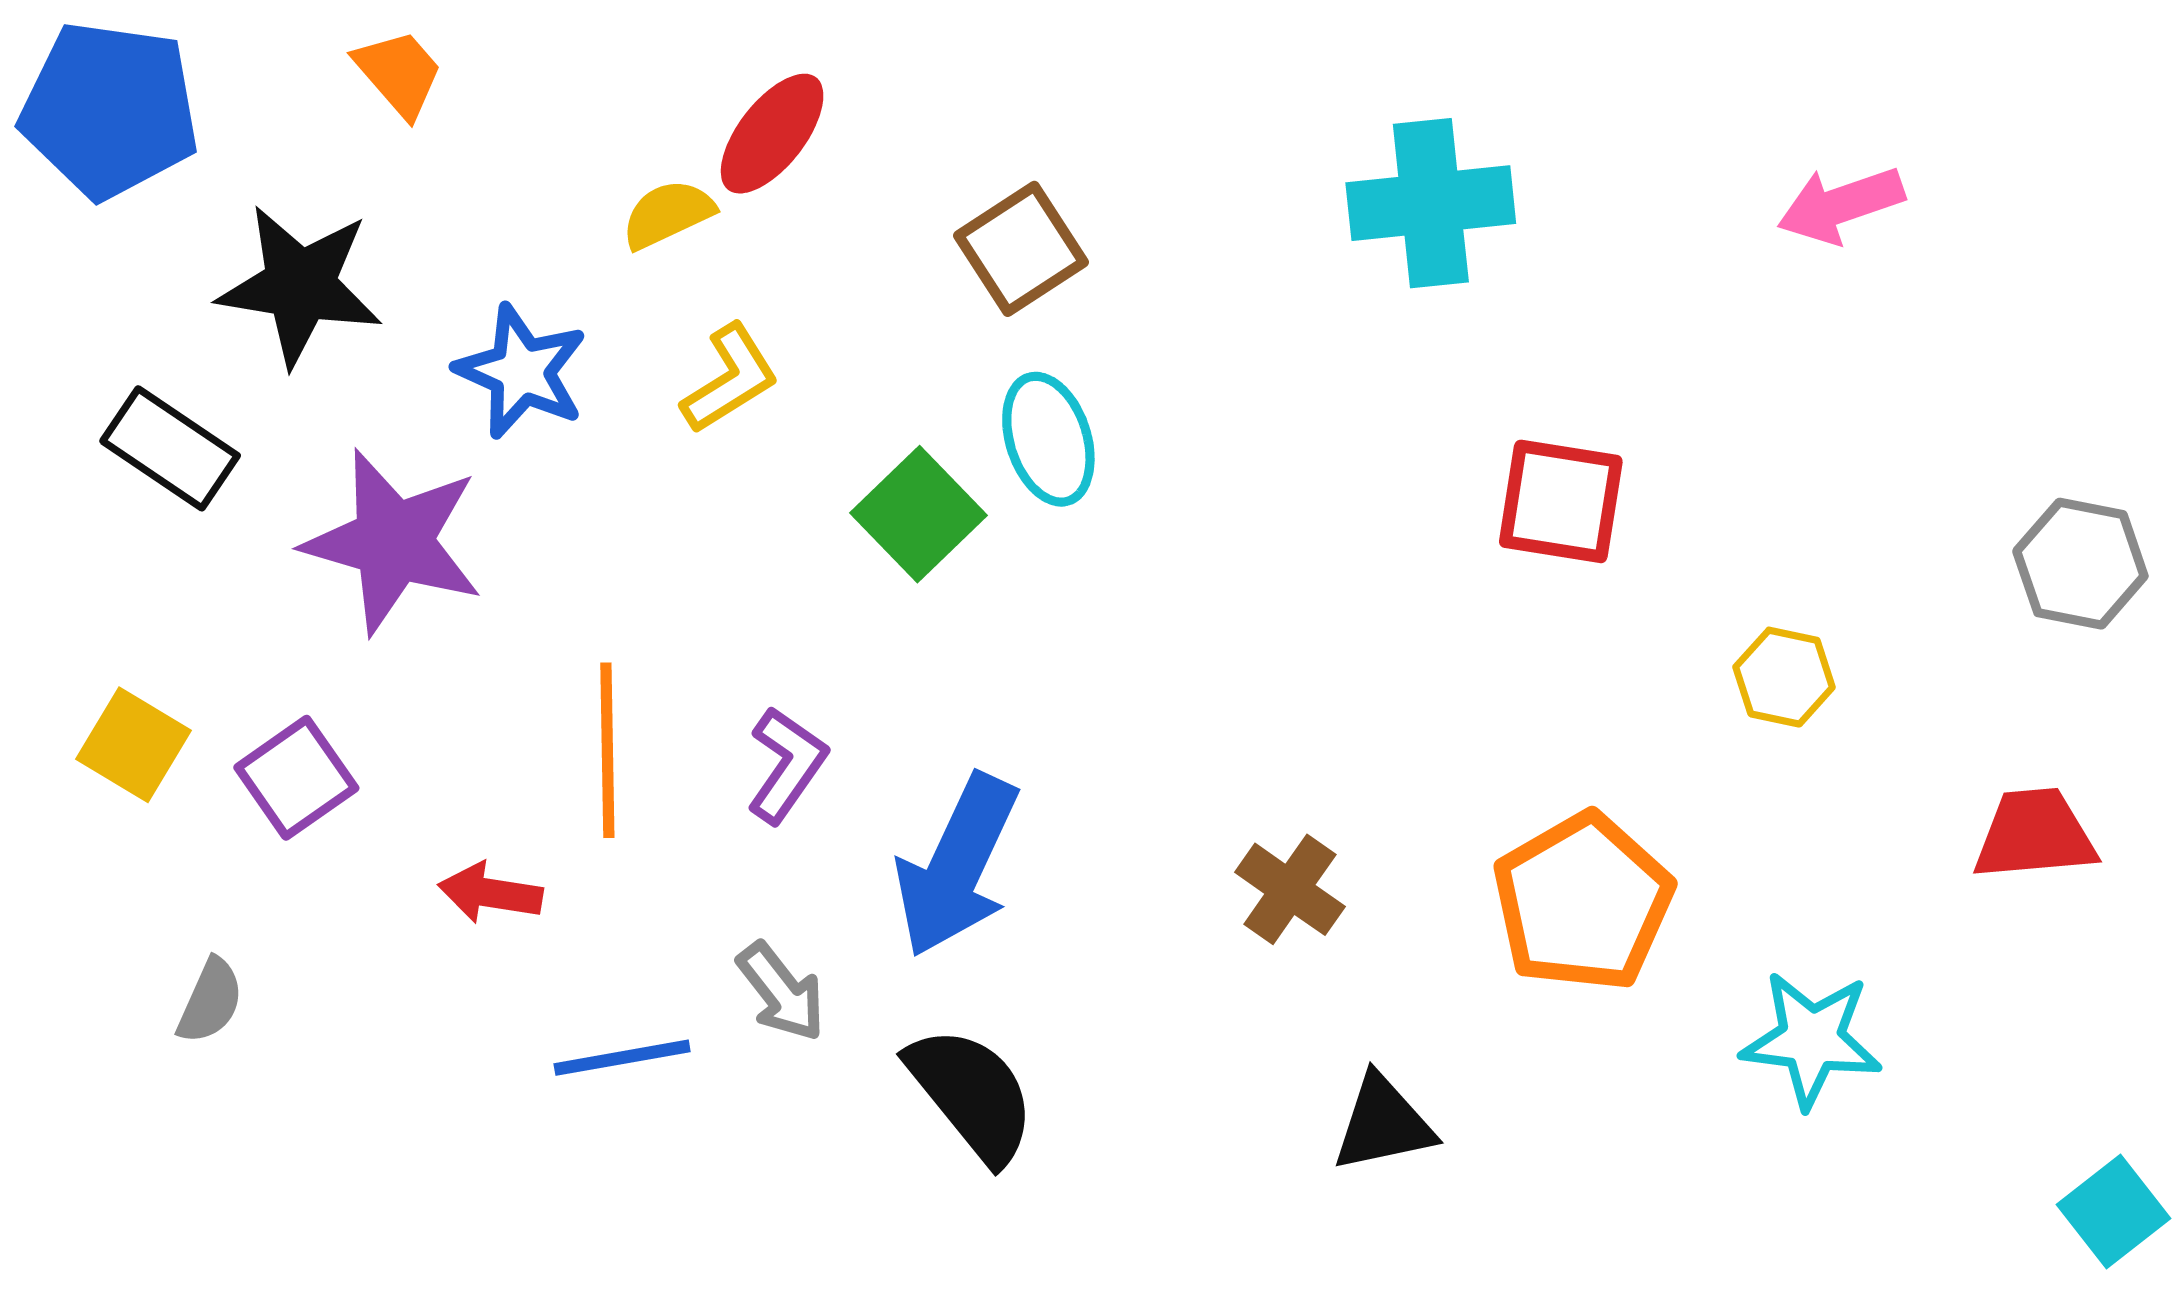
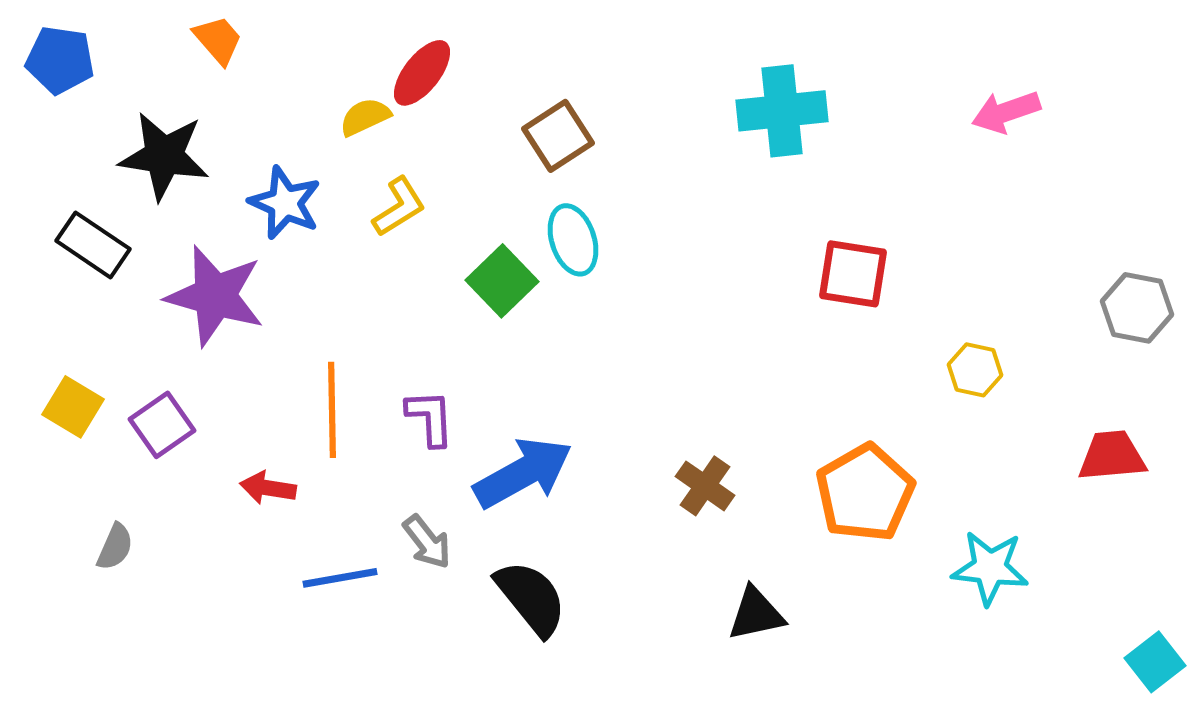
blue pentagon: (110, 110) -> (60, 60), size x0.7
purple L-shape: (787, 765) -> (430, 418), turned -38
blue arrow: (957, 866) -> (523, 473), turned -144

